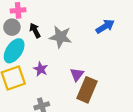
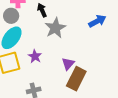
black arrow: (35, 30) -> (42, 10), moved
gray star: (61, 37) -> (55, 28), turned 30

